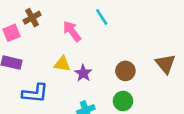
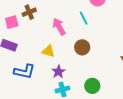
brown circle: (125, 71) -> (82, 47), moved
purple star: (83, 73) -> (58, 72), moved

